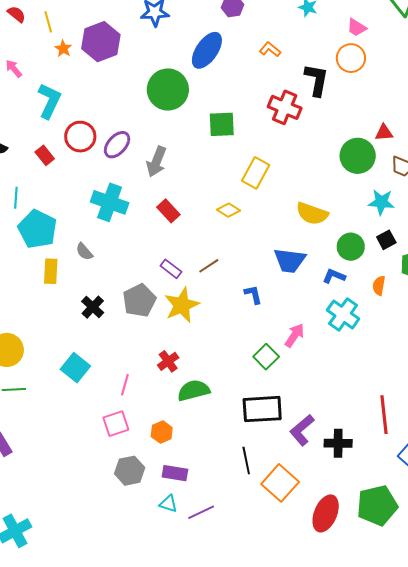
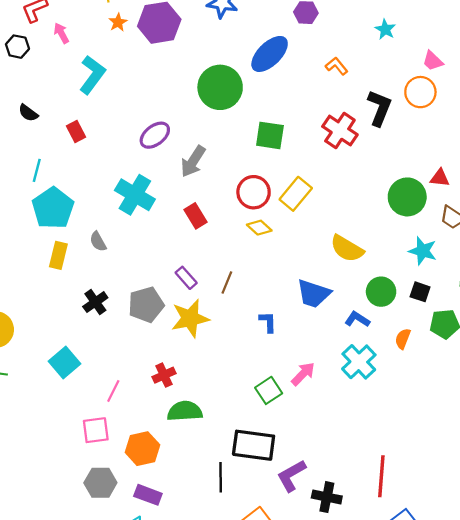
red circle: (80, 137) -> (254, 192), moved
black square: (386, 240) -> (420, 292), turned 36
brown line: (209, 266) -> (227, 282), turned -45
orange hexagon: (162, 432) -> (142, 449), size x1.4
black line: (246, 461) -> (221, 477), moved

